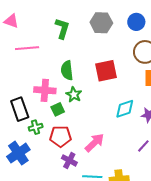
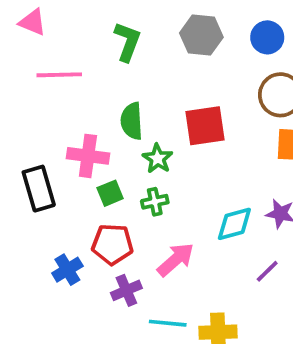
green star: (74, 94) -> (158, 159), moved
cyan diamond: (125, 109) -> (234, 224), moved
green cross: (36, 127) -> (155, 202), moved
blue cross: (18, 153) -> (67, 270), moved, size x0.7
purple cross: (69, 160) -> (126, 290), turned 35

